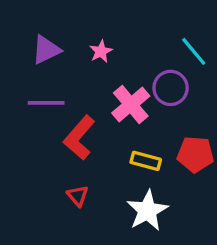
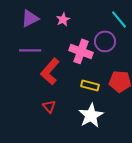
pink cross: (131, 105) -> (81, 51), turned -30

